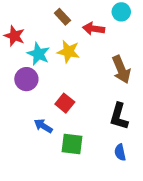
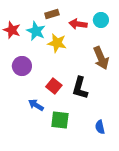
cyan circle: (121, 12) -> (101, 20), moved
brown rectangle: (62, 17) -> (52, 14), turned -64
cyan star: (38, 54) -> (36, 31), moved
black L-shape: (119, 116) -> (80, 88), moved

